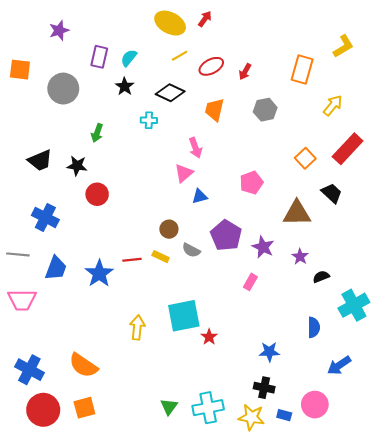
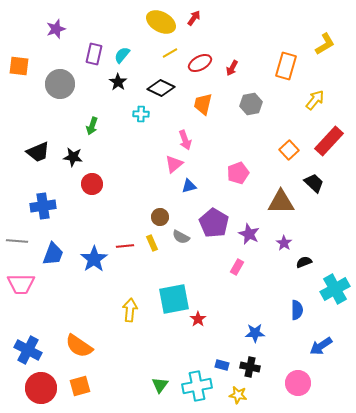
blue cross: (45, 217) -> (43, 206), turned -35
yellow rectangle: (161, 257) -> (152, 243), turned 42
blue rectangle: (284, 415) -> (222, 365), moved
yellow star: (251, 417) -> (238, 395), size x0.7

